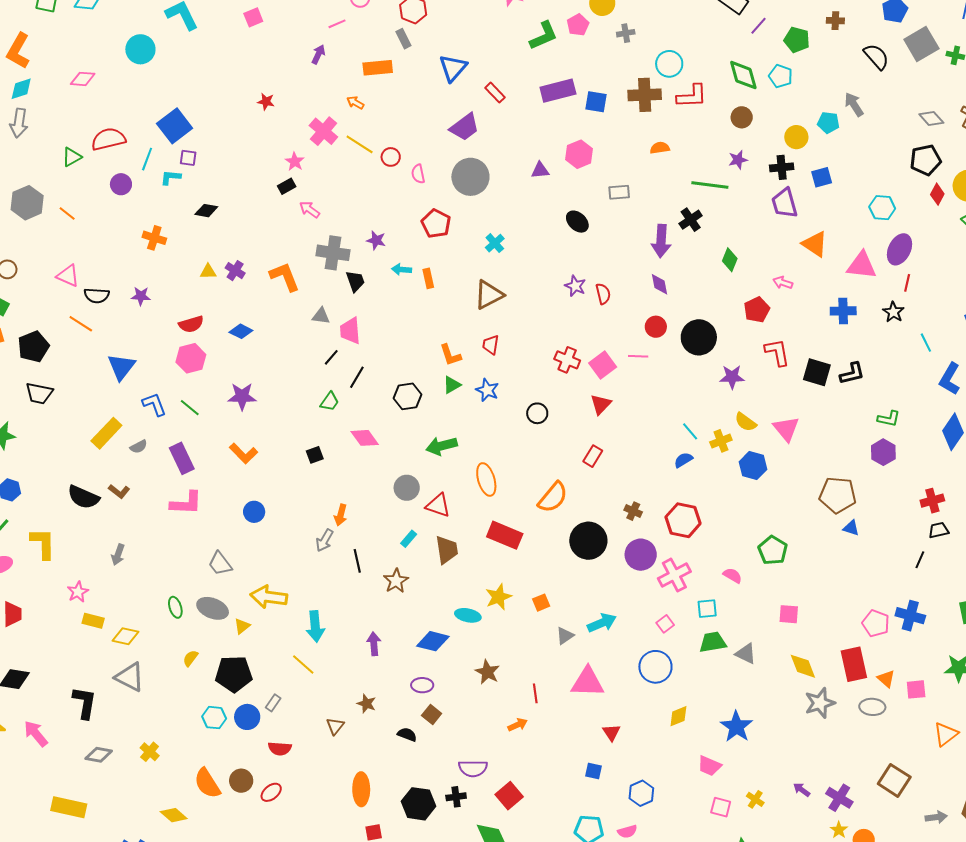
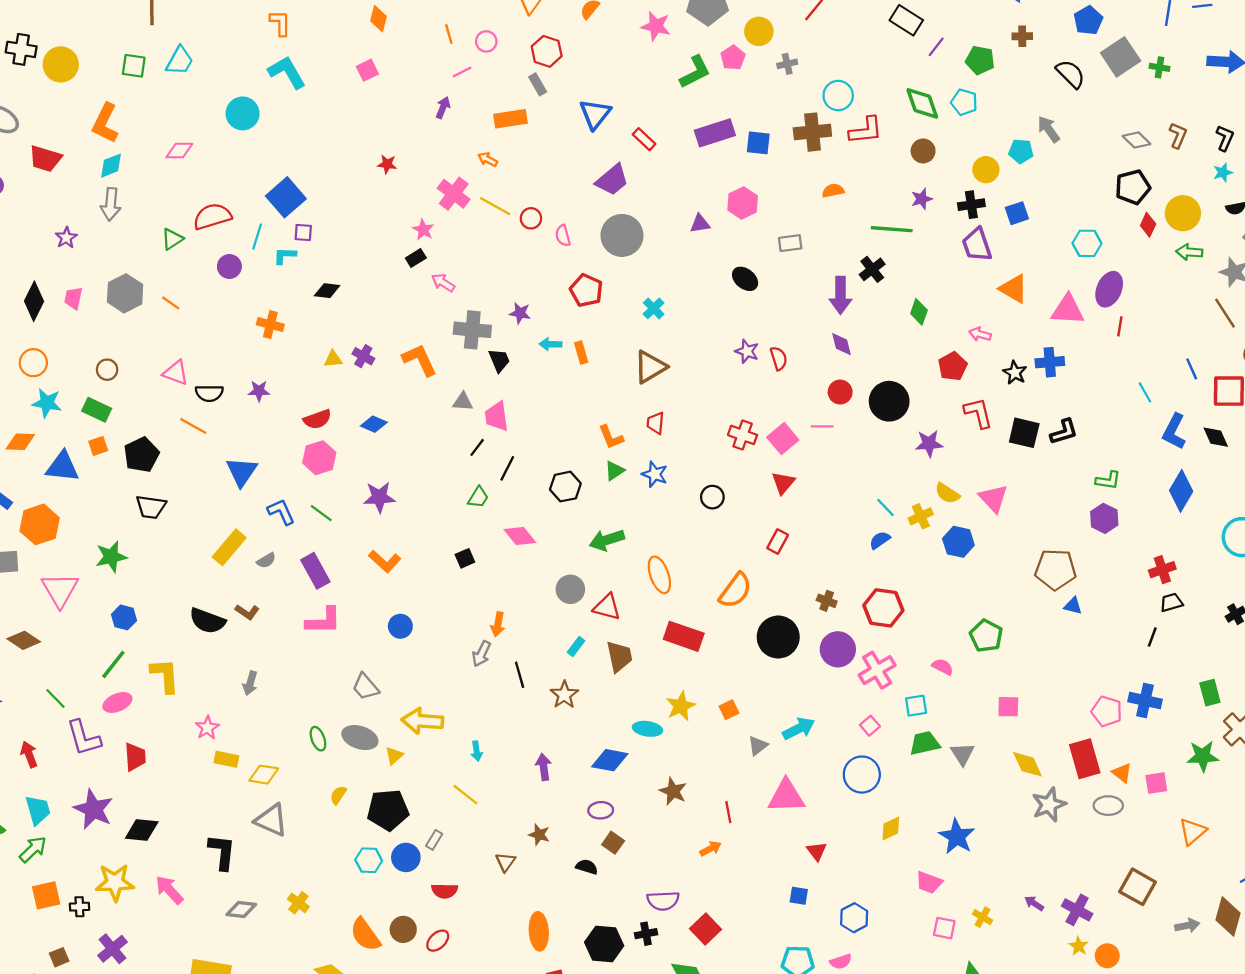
black star: (893, 312) -> (1015, 373), moved
cyan arrow: (315, 626) -> (477, 751), size x0.6
gray triangle: (746, 654) -> (962, 754), turned 35

